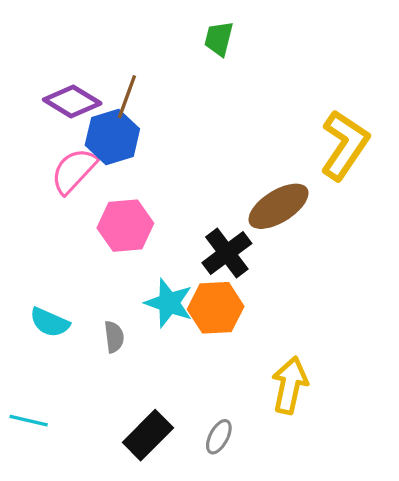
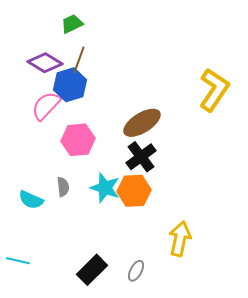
green trapezoid: (219, 39) -> (72, 24), moved, turned 50
brown ellipse: (278, 206) -> (142, 123), moved
gray semicircle: (114, 337) -> (63, 187), moved

